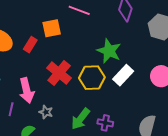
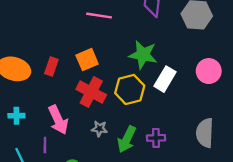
orange square: (52, 28) -> (87, 60), moved
gray star: (46, 112) -> (99, 129), moved

